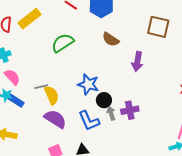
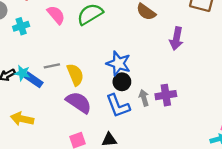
pink semicircle: (12, 77) -> (56, 15), moved
gray line: (41, 87) -> (52, 66), moved
black circle: (104, 100) -> (122, 82), moved

